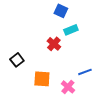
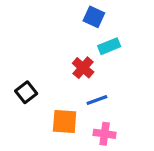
blue line: (85, 72) -> (97, 100), moved
pink cross: (68, 87) -> (105, 134), turned -32

